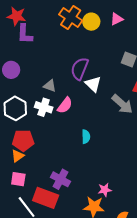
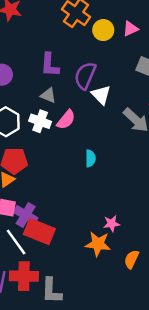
pink triangle: (117, 19) -> (130, 29), moved
yellow circle: (91, 22) -> (103, 30), moved
purple L-shape: (25, 34) -> (50, 65), moved
purple cross: (60, 179) -> (26, 215), moved

